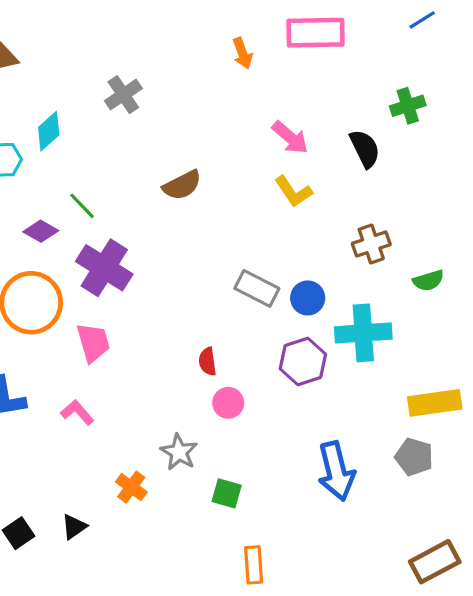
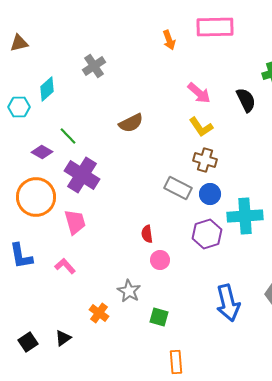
brown cross: (371, 244) -> (205, 160), moved, turned 35

